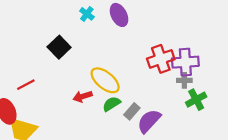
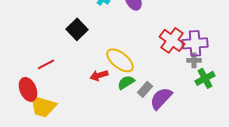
red cross: (161, 59) -> (172, 40), turned -35

